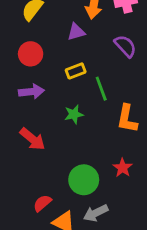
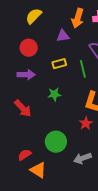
green line: (101, 89) -> (83, 69), moved
red star: (123, 168) -> (86, 123), moved
gray arrow: (96, 213) -> (82, 158), moved

